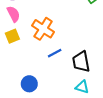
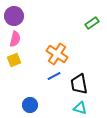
pink semicircle: (13, 14) -> (15, 39), turned 42
orange cross: (43, 29) -> (57, 54), moved

